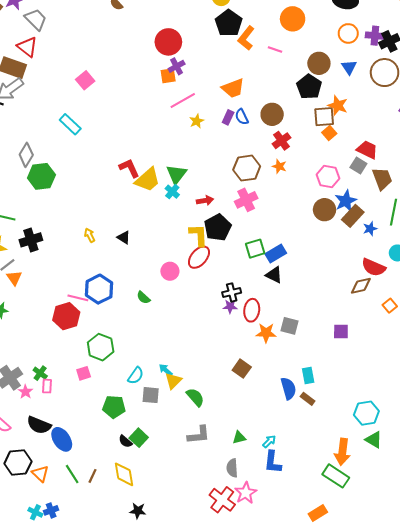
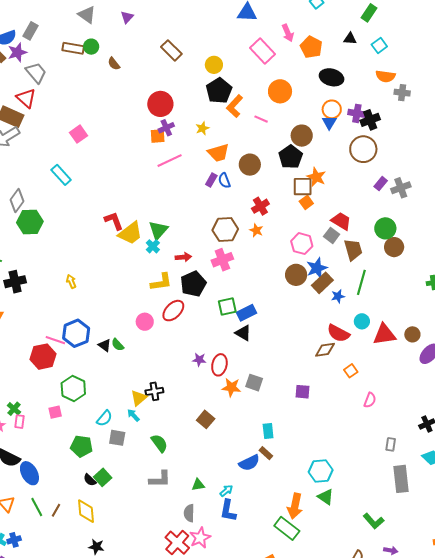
blue triangle: (349, 67) -> (329, 122), moved
brown circle: (272, 114) -> (250, 165), moved
yellow star: (197, 121) -> (202, 128), moved
yellow L-shape: (198, 235) -> (161, 282), moved, turned 80
black triangle: (124, 238) -> (105, 345), moved
black cross: (232, 292) -> (154, 391), moved
yellow triangle: (173, 381) -> (139, 398), moved
blue semicircle: (288, 388) -> (249, 463), moved, turned 75

